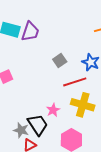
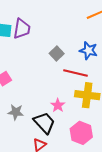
red line: (75, 82) -> (75, 73), turned 40
gray star: (21, 130) -> (16, 112), moved

